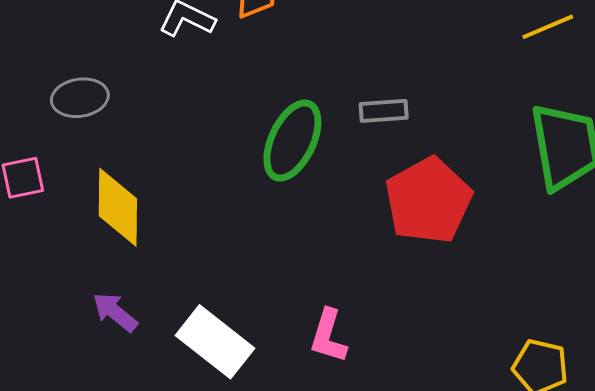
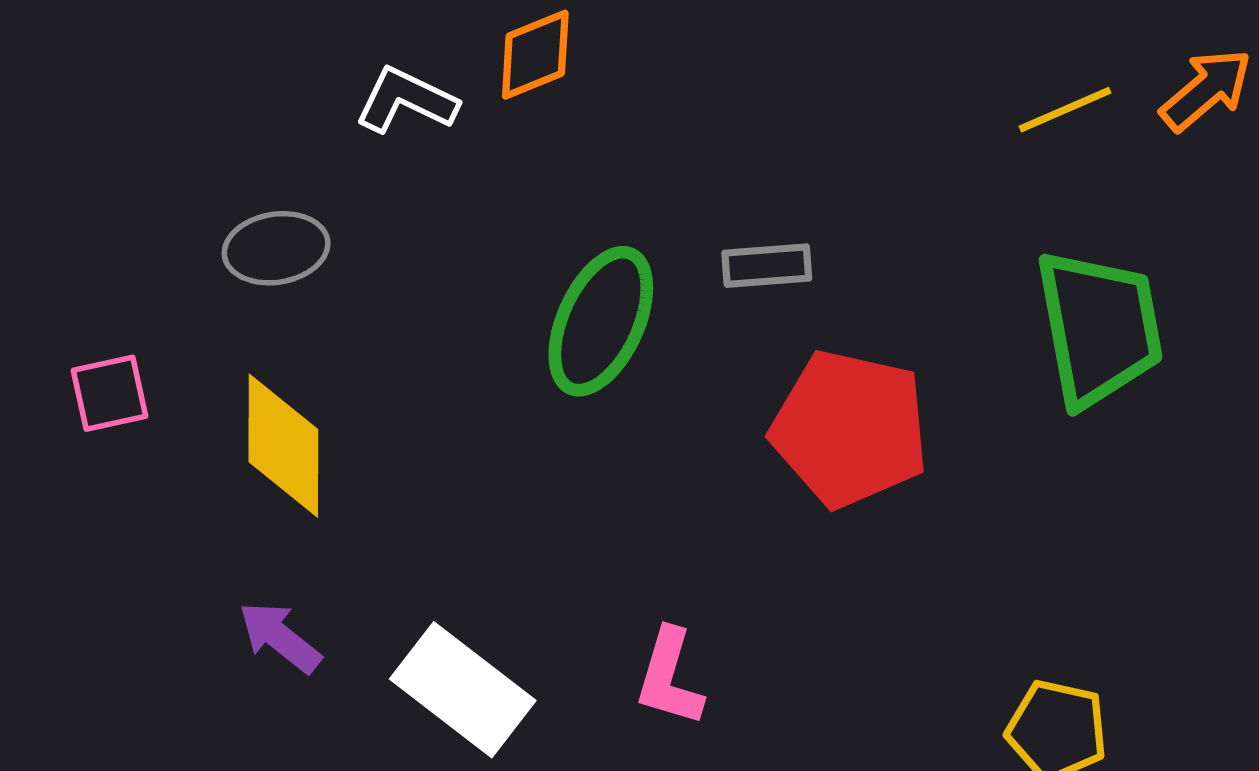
gray ellipse: (80, 98) -> (276, 248), moved
red pentagon: (428, 201) -> (850, 429), turned -30

